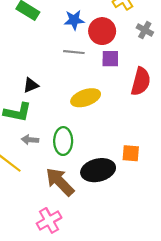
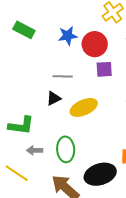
gray line: (74, 52) -> (63, 76), moved
black triangle: (31, 85) -> (54, 98), moved

